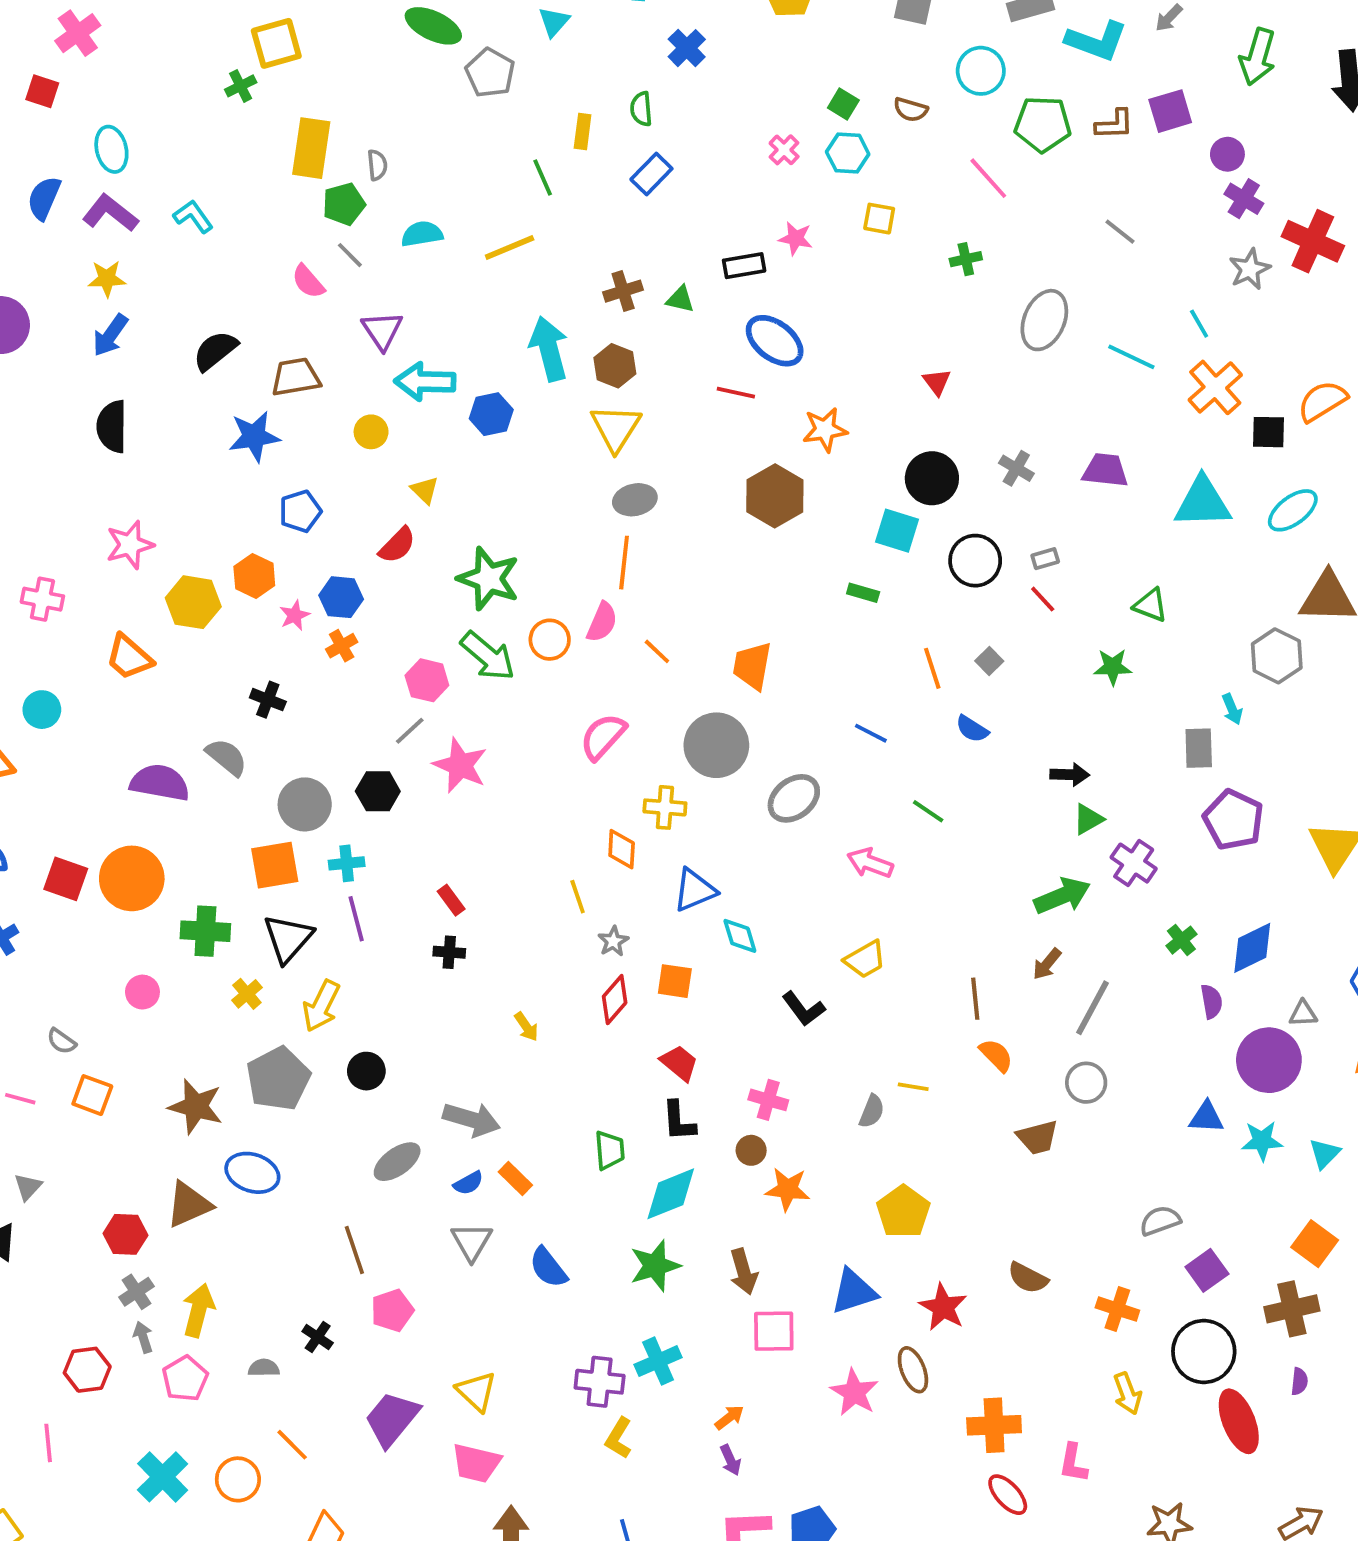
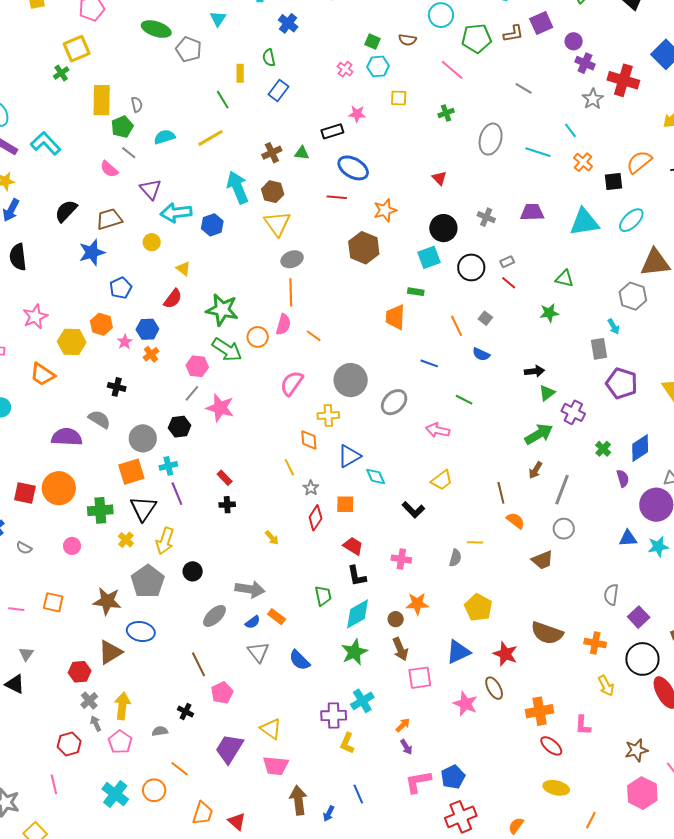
cyan L-shape: (193, 216) -> (46, 143), size x1.4
orange cross: (1215, 387) -> (583, 162), size x0.7
cyan square: (897, 531) -> (429, 257), turned -30
orange trapezoid: (752, 666) -> (395, 317), moved
gray semicircle: (61, 1041) -> (24, 548), moved
brown circle: (751, 1150) -> (396, 619), moved
gray semicircle: (1160, 1221) -> (611, 595), turned -55
brown semicircle: (1028, 1278) -> (547, 633), size x1.5

